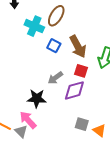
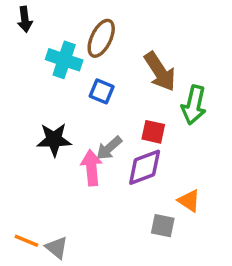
brown arrow: (78, 47) -> (160, 72), moved
black star: (37, 98) -> (54, 140), moved
pink arrow: (28, 120) -> (91, 168), moved, turned 42
orange triangle: (99, 130) -> (189, 201), moved

